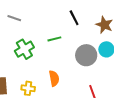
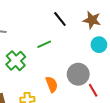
gray circle: (86, 55) -> (78, 74), moved

